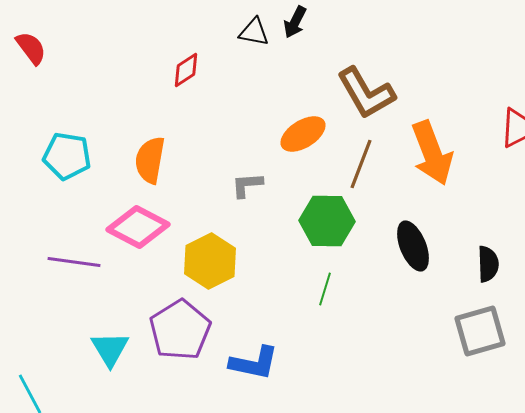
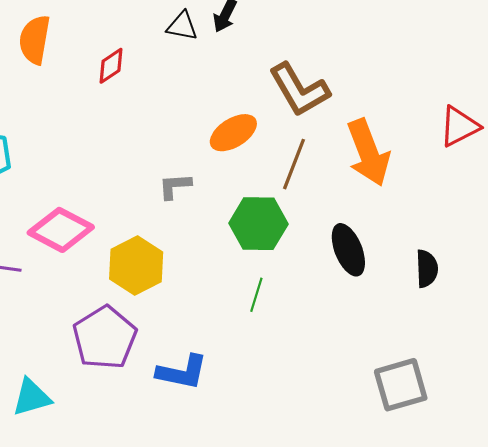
orange semicircle: (150, 160) -> (35, 40), moved
gray square: (480, 331) -> (401, 385), moved
cyan triangle: (110, 349) -> (32, 397), moved, turned 45

